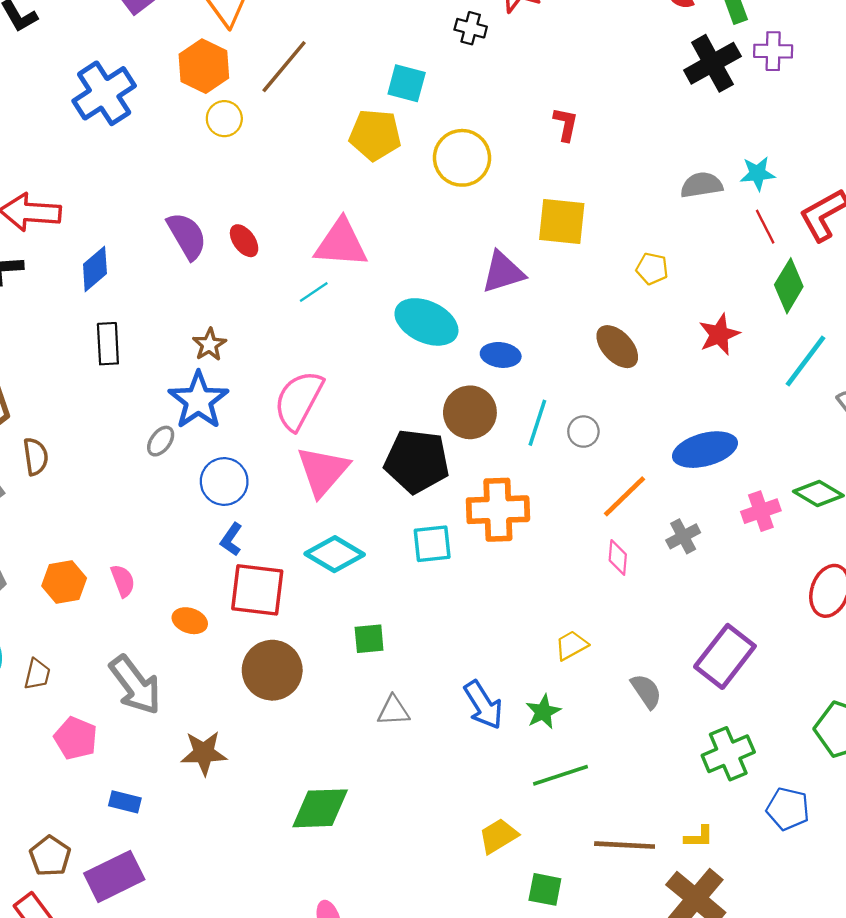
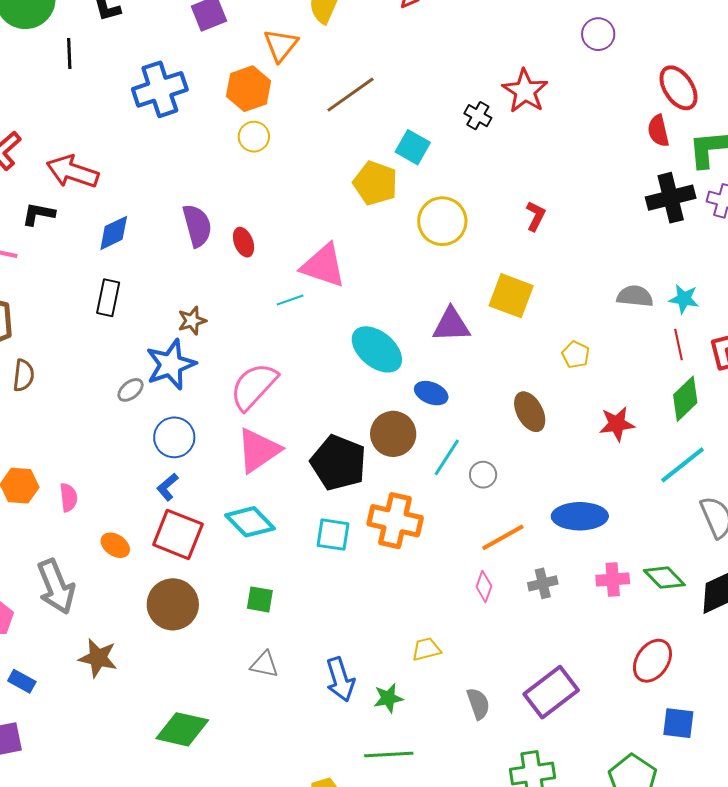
brown line: (284, 67) -> (350, 95), moved

